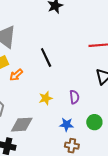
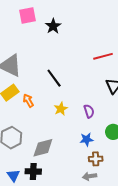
orange arrow: (16, 75) -> (28, 101), turned 112
yellow star: (46, 98) -> (61, 109), moved

